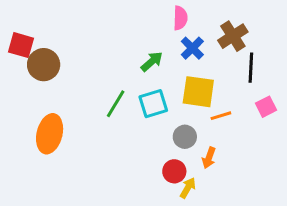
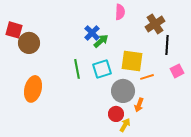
blue cross: (192, 48) -> (92, 33), moved
green line: (116, 104) -> (77, 69), turned -42
gray circle: (185, 137) -> (123, 91), size x1.5

